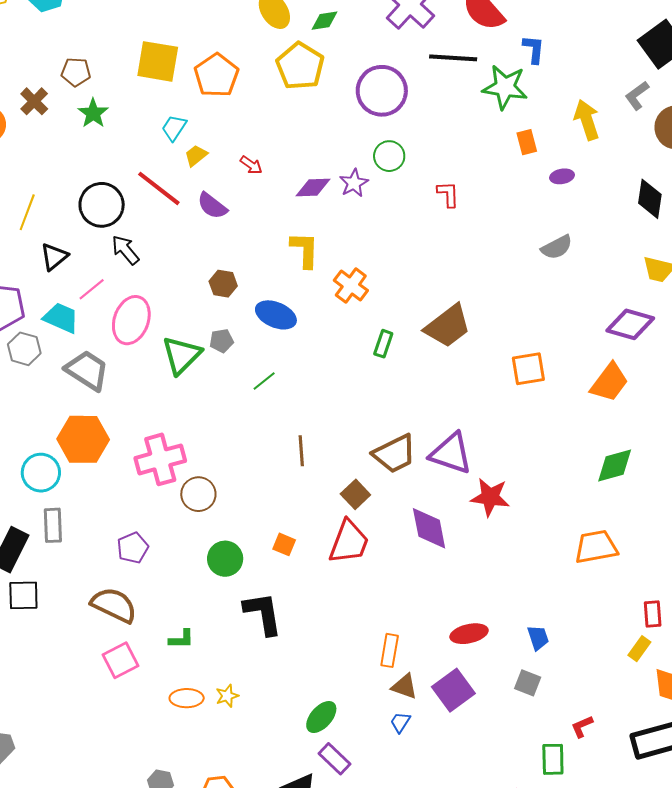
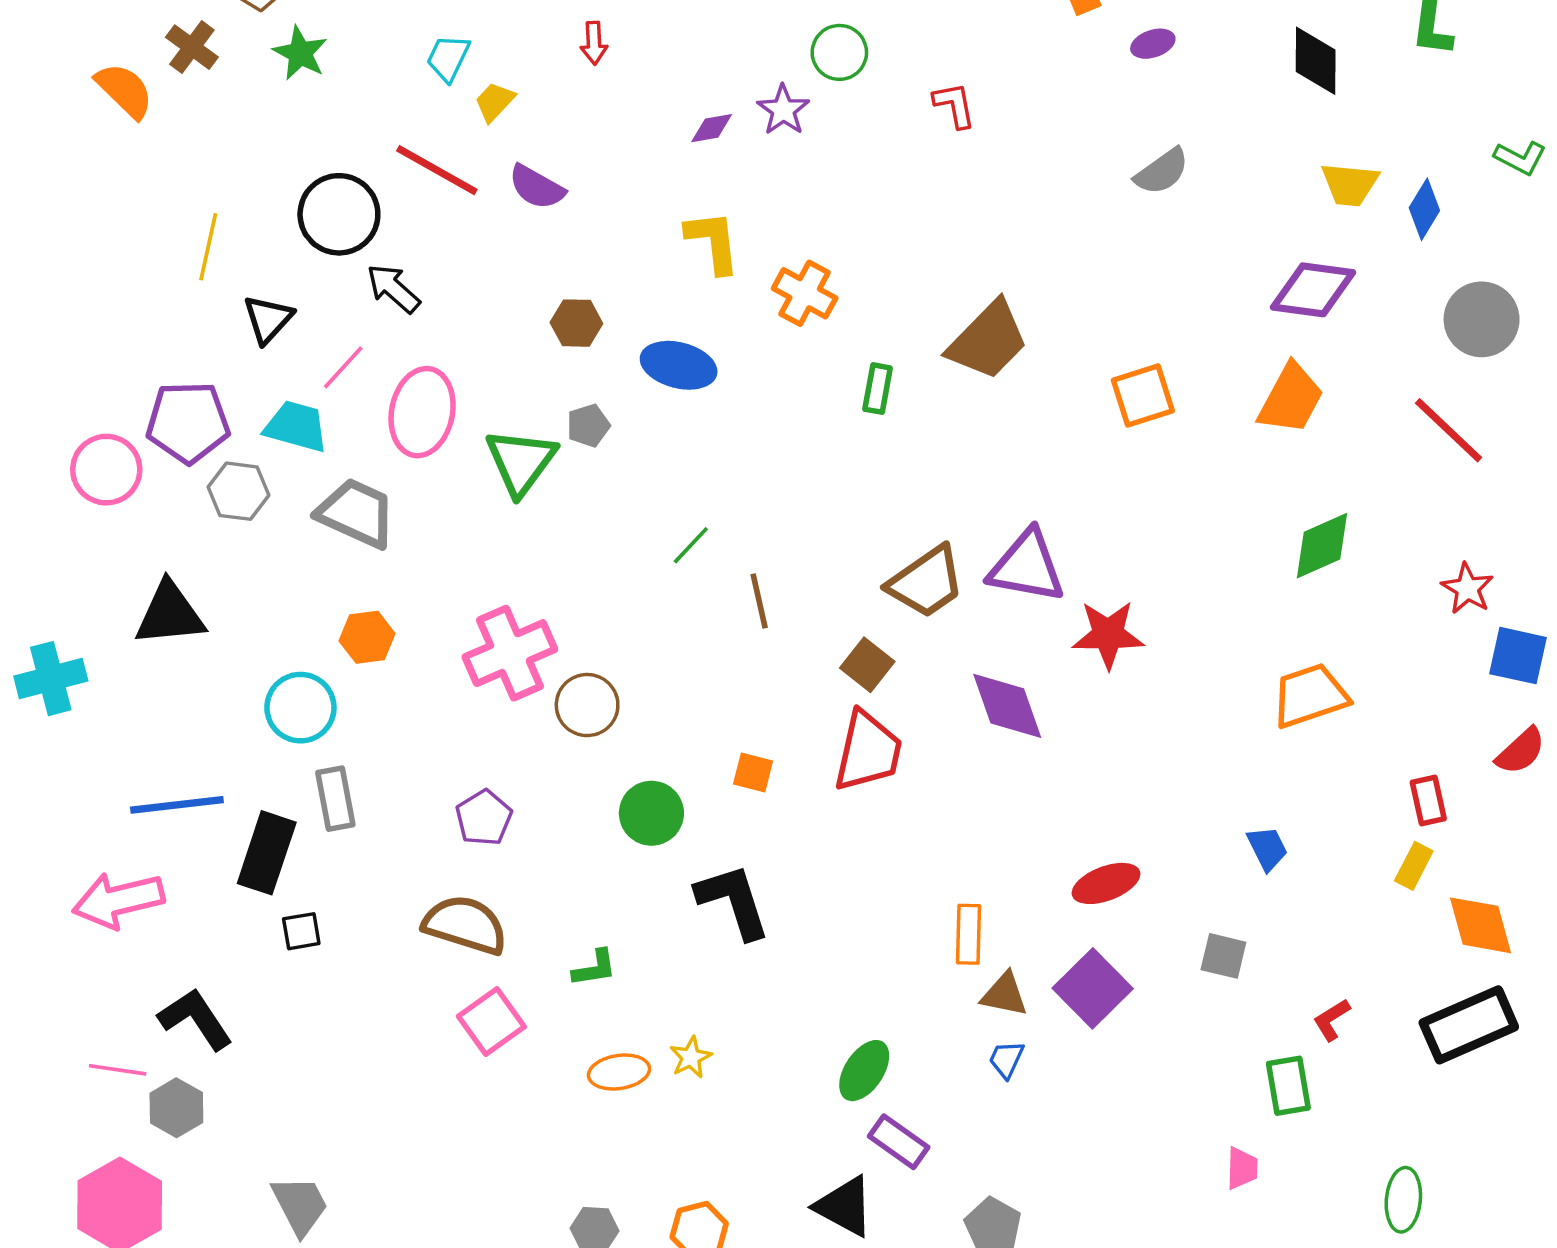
red arrow: (251, 165) -> (594, 43), moved, turned 60
purple diamond: (313, 187) -> (712, 128), size x0.7
green line: (264, 381) -> (691, 545), moved
orange hexagon: (83, 439) -> (367, 637), size x0.6
black square: (23, 595) -> (301, 931), size x0.7
blue trapezoid: (538, 638) -> (1267, 848), moved

